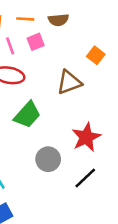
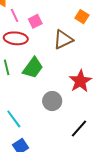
pink square: (36, 42) -> (35, 21), moved
black line: (85, 178) -> (79, 128), moved

